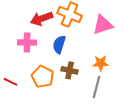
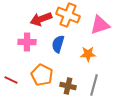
orange star: (101, 63) -> (88, 54), moved
brown cross: (70, 70) -> (68, 86), moved

